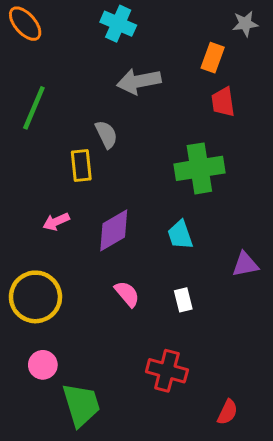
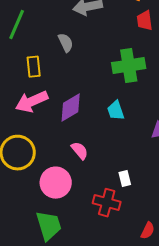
yellow rectangle: (81, 165) -> (34, 67), moved
pink arrow: (56, 222) -> (32, 102), size x1.8
white rectangle: (183, 300) -> (125, 179), moved
pink circle: (43, 365) -> (56, 183), moved, size x1.6

